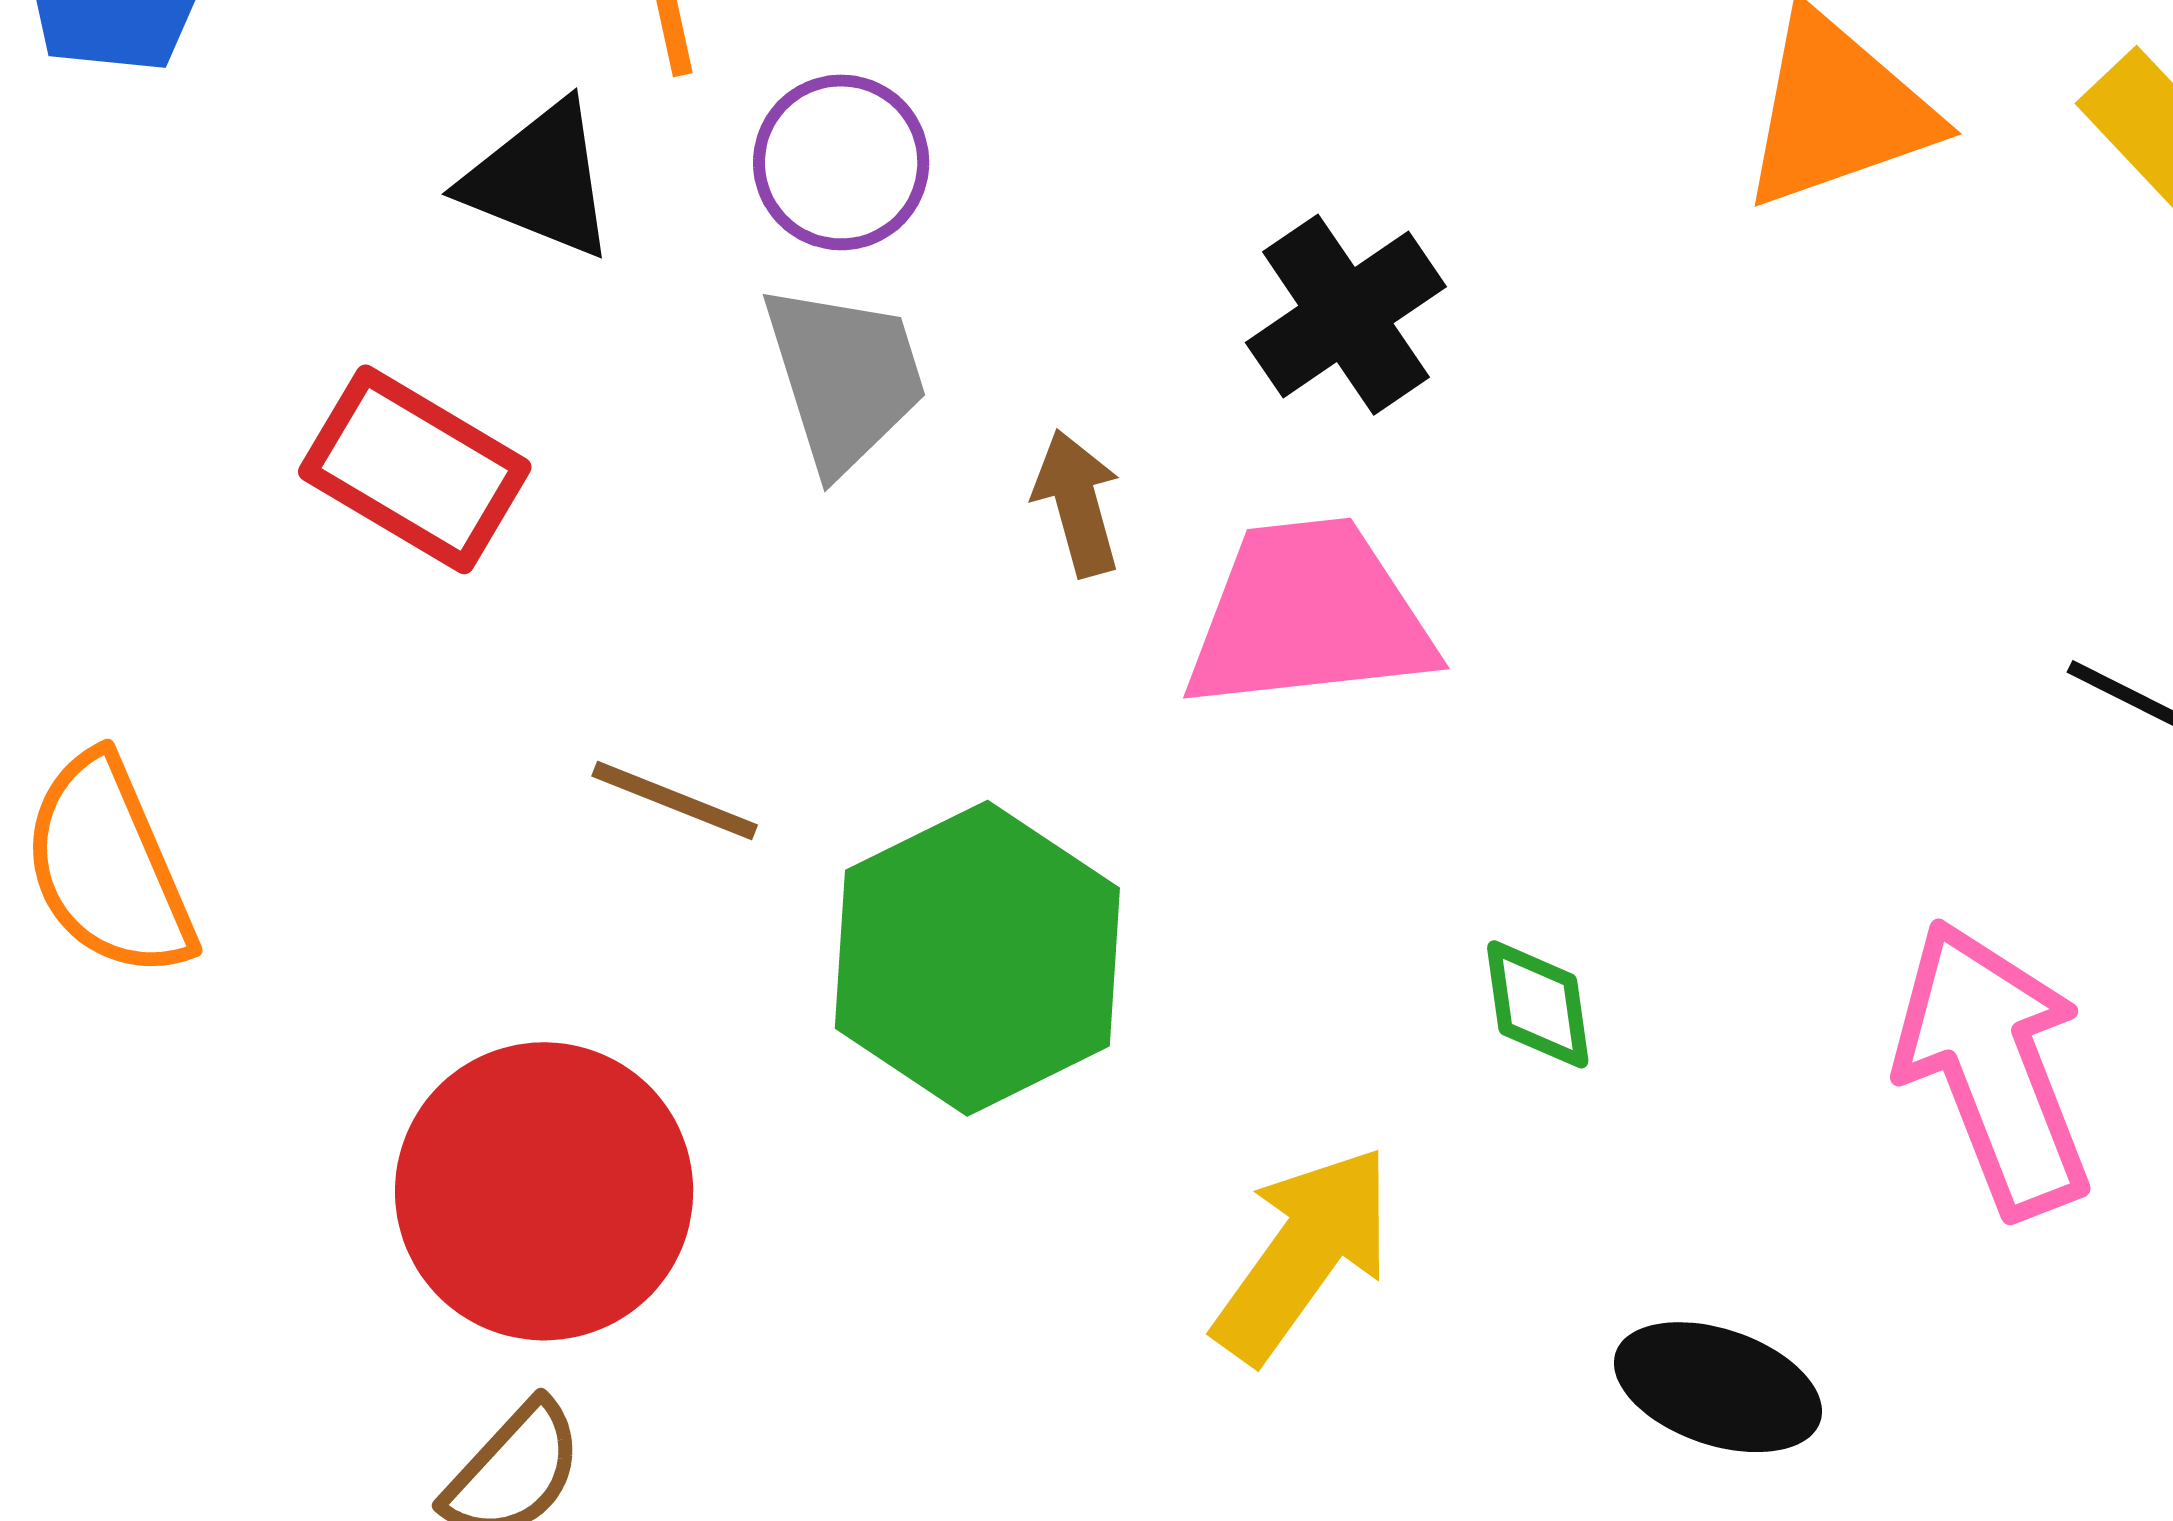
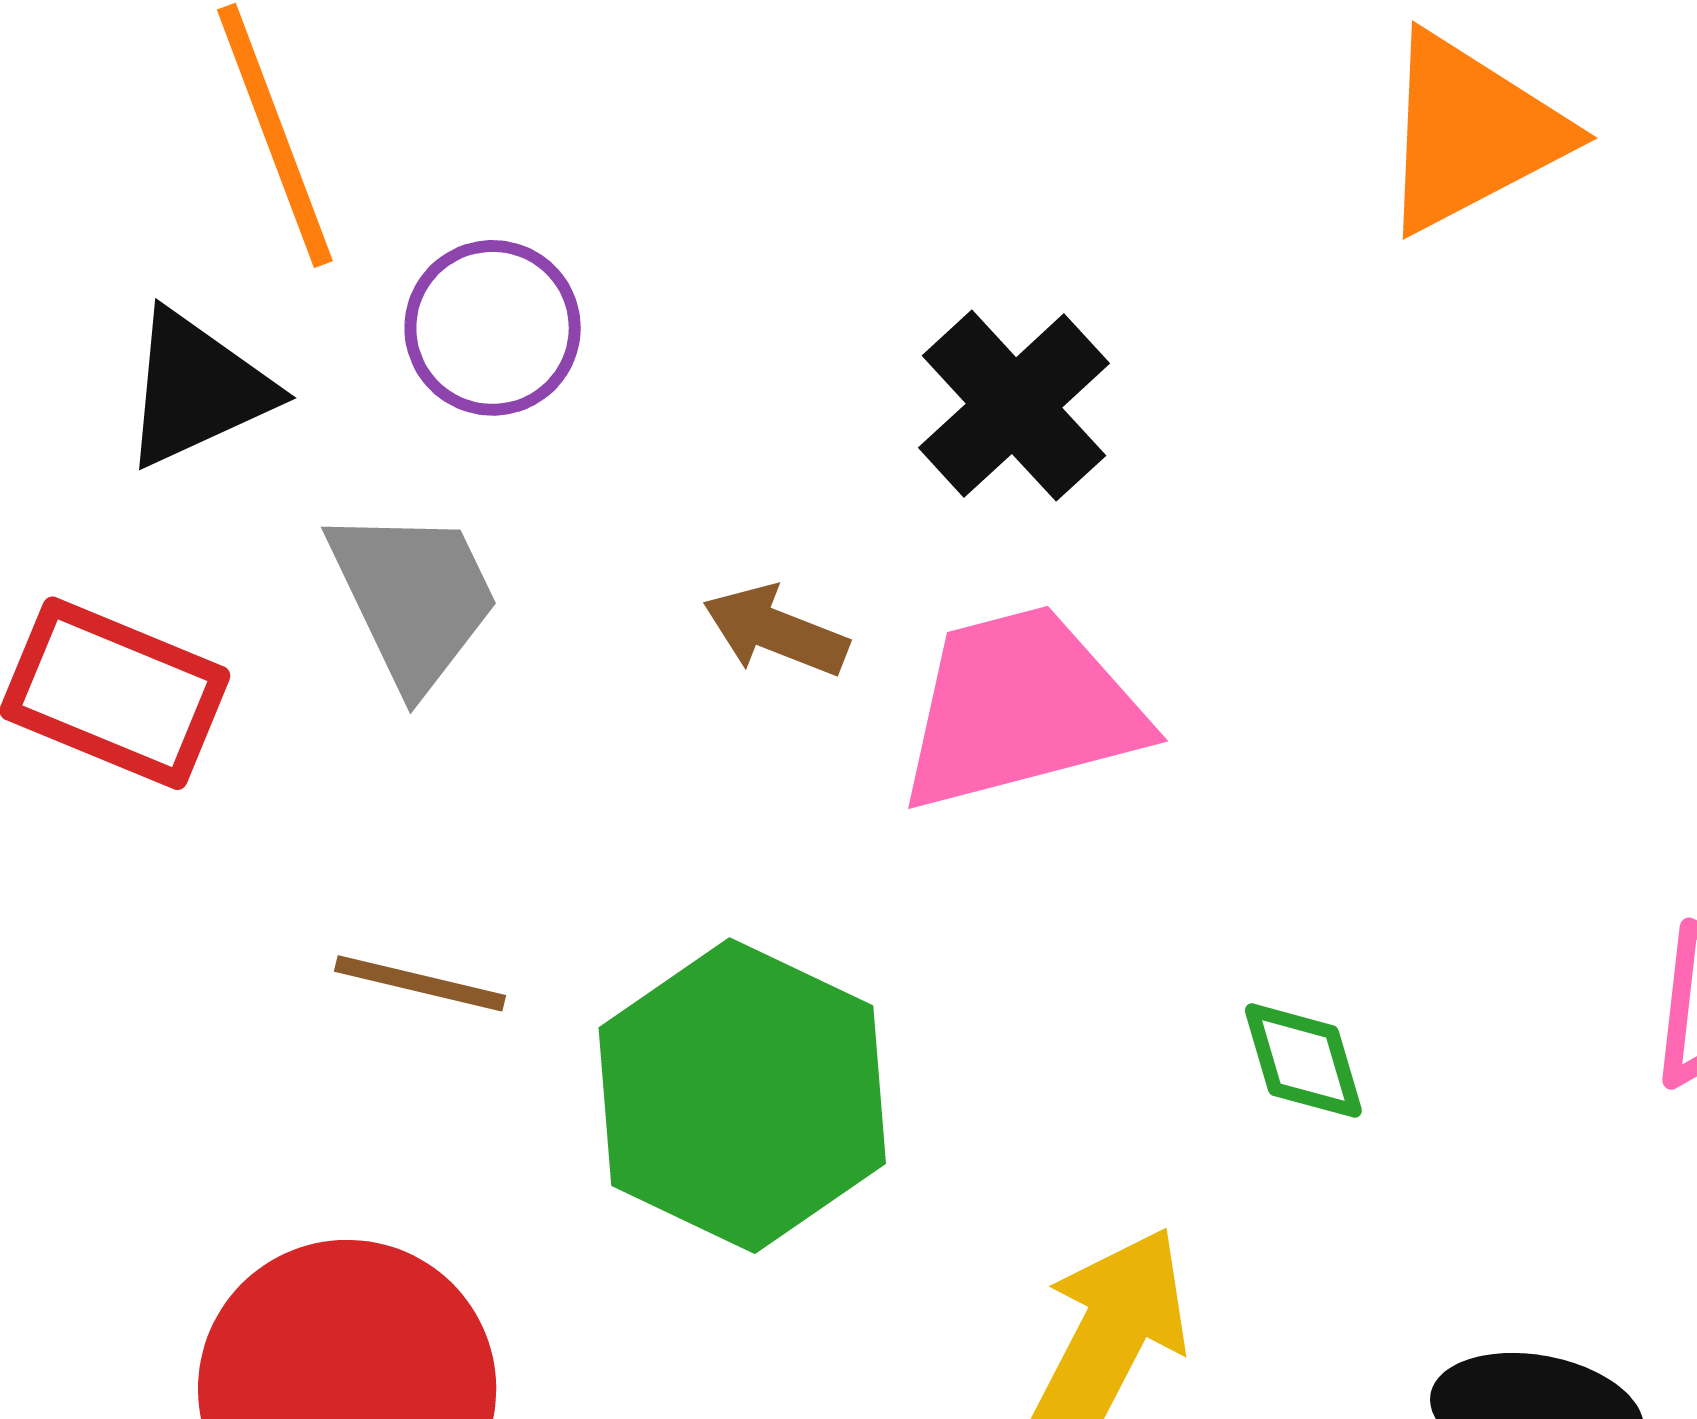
black triangle: (540, 180) -> (197, 389), turned -38
gray trapezoid: (845, 377) -> (414, 597), moved
brown arrow: (1077, 503) -> (775, 631), turned -45

